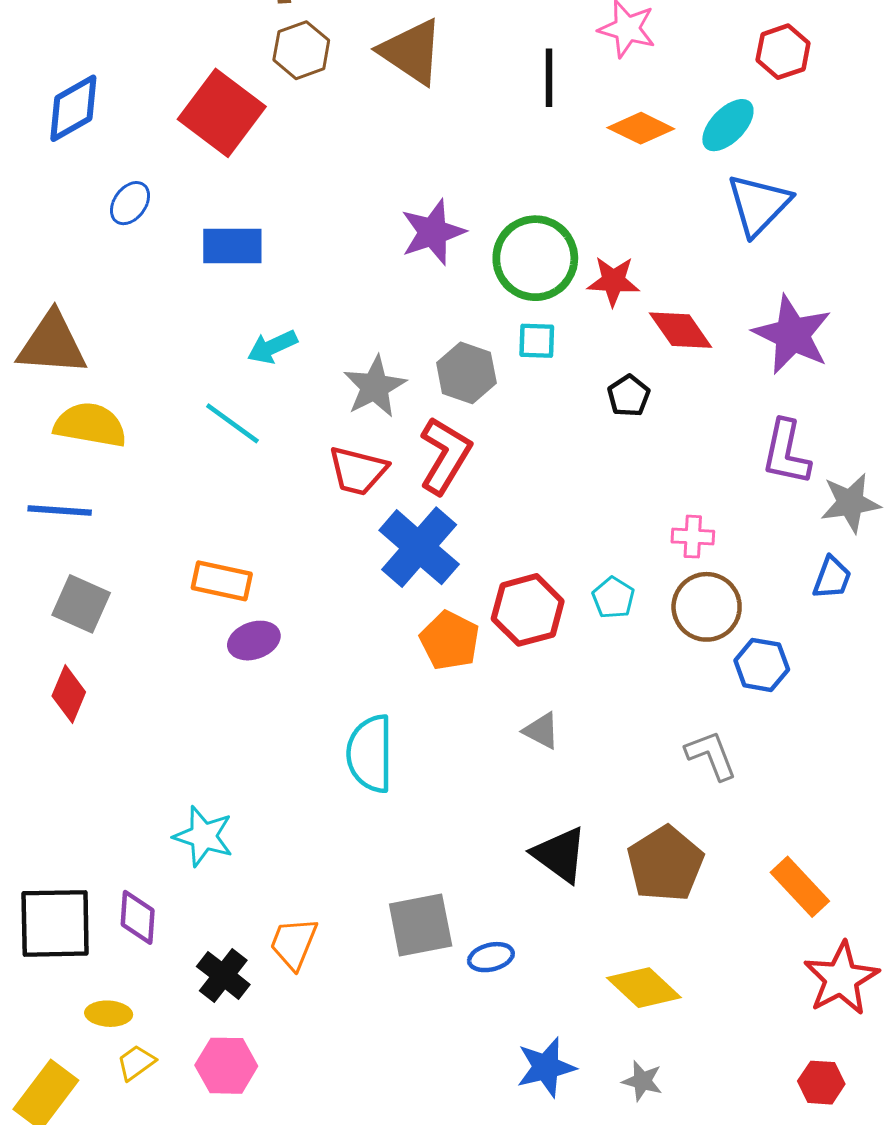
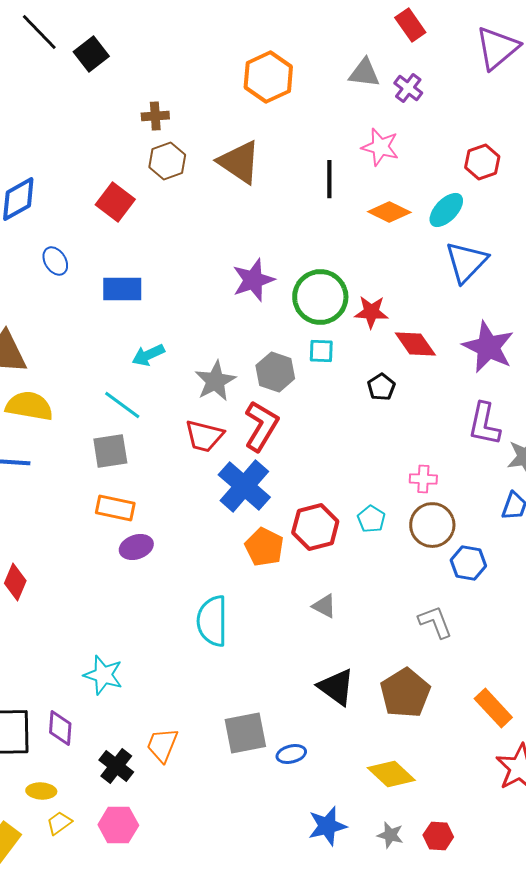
red square: (222, 113) -> (115, 202), size x0.7
blue ellipse: (130, 203) -> (55, 261), turned -68
gray square: (81, 604) -> (110, 451), moved, turned -33
red hexagon: (821, 1083) -> (438, 836), moved

